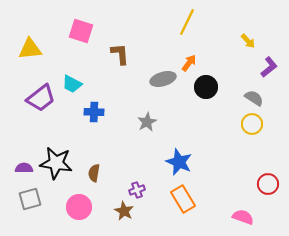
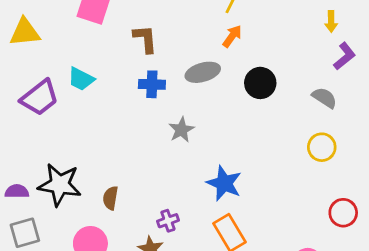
yellow arrow: (248, 41) -> (331, 21), moved, turned 42
orange arrow: (189, 63) -> (232, 36), moved
blue cross: (94, 112) -> (152, 84), moved
yellow circle: (252, 124) -> (322, 147), moved

